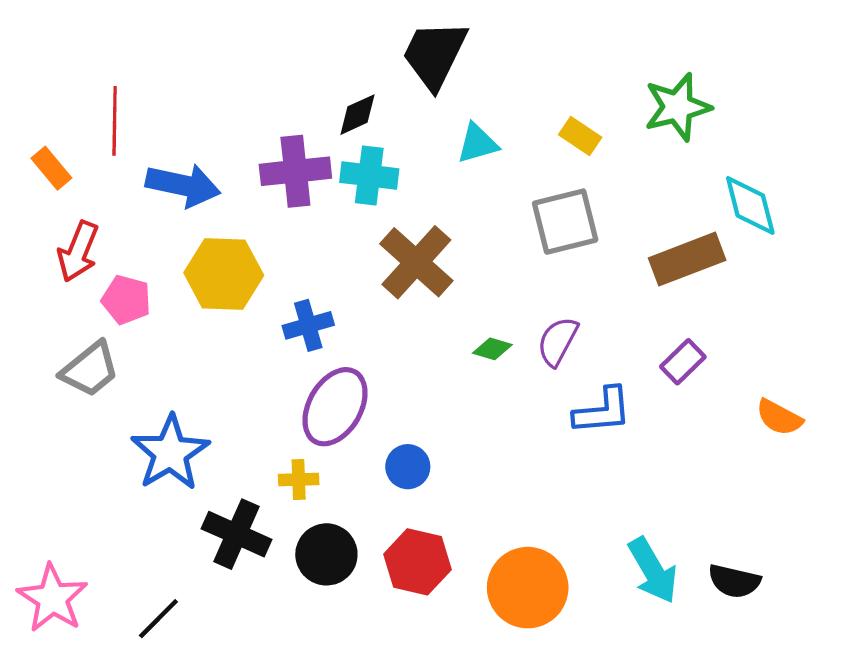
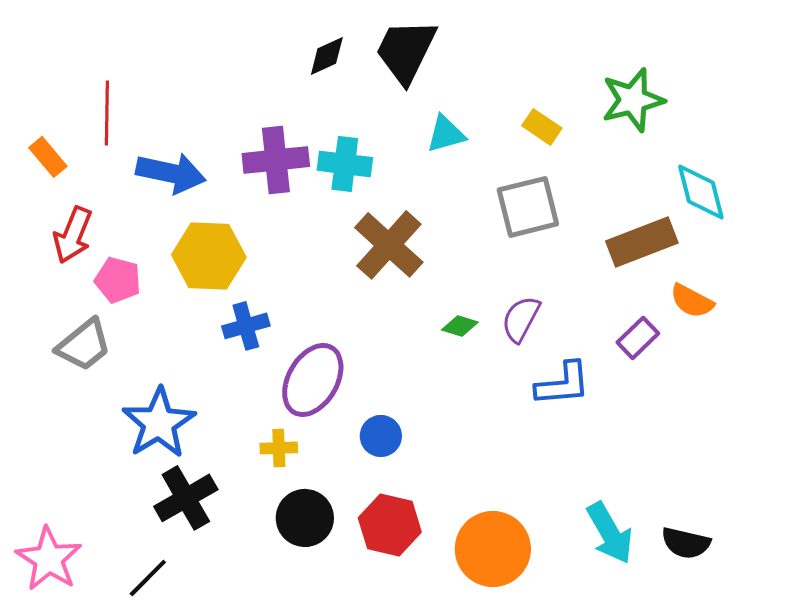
black diamond: (357, 115) -> (327, 56), moved
blue cross: (308, 325) -> (246, 326), moved
orange semicircle: (779, 417) -> (692, 301), moved
black cross: (237, 534) -> (186, 498), moved, turned 36

